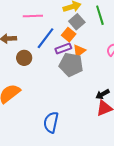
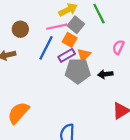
pink line: (33, 16) -> (57, 27), moved
brown circle: (24, 58) -> (20, 29), moved
black arrow: (103, 94) -> (105, 74), moved, turned 32

